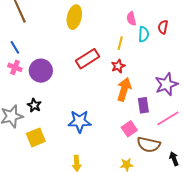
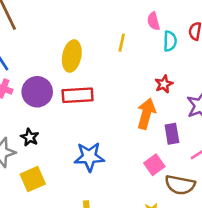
yellow ellipse: (74, 17) -> (72, 56), moved
yellow line: (120, 43) -> (122, 43), moved
red rectangle: (87, 59) -> (78, 95), moved, turned 30
red star: (118, 66) -> (164, 84), moved

